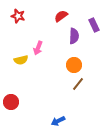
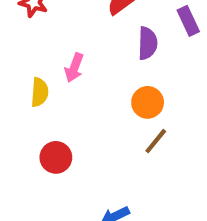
yellow semicircle: (21, 60) -> (40, 92), turned -72
red circle: (11, 102) -> (56, 157), moved

